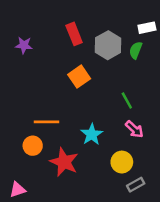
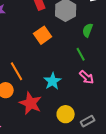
green semicircle: (136, 50) -> (88, 30), moved
orange line: (46, 122) -> (17, 71), turned 60
yellow circle: (122, 162) -> (66, 114), moved

